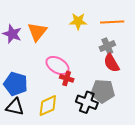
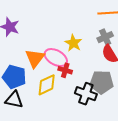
yellow star: (78, 21) -> (73, 43), moved, turned 30
orange triangle: (37, 32) -> (35, 58), moved
yellow diamond: (48, 106) -> (47, 85), moved

